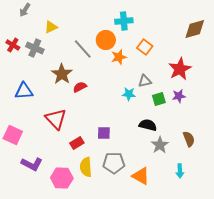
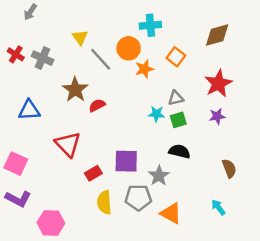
yellow triangle: (51, 27) -> (80, 37), moved, turned -40
brown diamond: (195, 29) -> (217, 35), moved
green square: (159, 99) -> (178, 120), moved
purple square: (104, 133) -> (126, 161), size x1.5
gray star: (160, 145) -> (159, 176), moved
purple L-shape: (32, 164) -> (18, 199), moved
cyan arrow: (180, 171) -> (218, 207), turned 144
pink hexagon: (62, 178) -> (51, 223), moved

